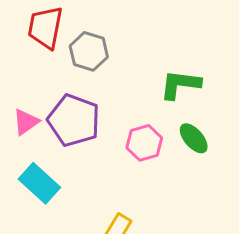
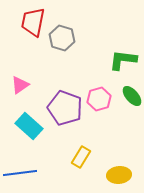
purple pentagon: (74, 120) -> (65, 108), moved

